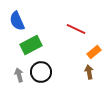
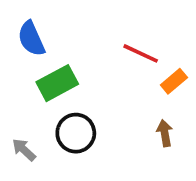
orange rectangle: (94, 52) -> (174, 81), moved
gray arrow: (19, 75) -> (24, 150), moved, turned -32

